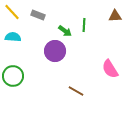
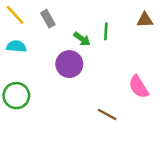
gray rectangle: (38, 15) -> (48, 19), turned 40
brown line: (76, 91) -> (107, 114), moved

